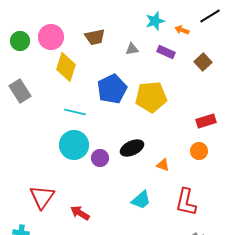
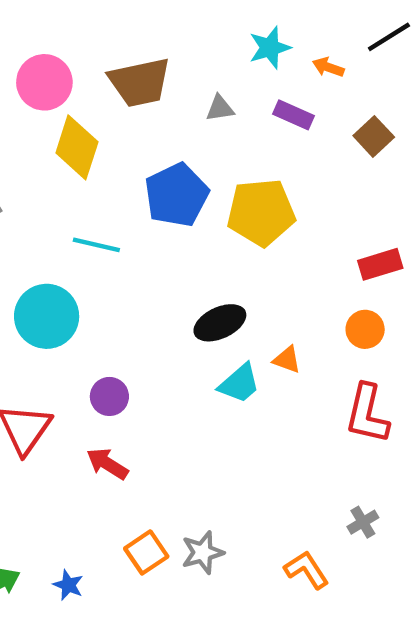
brown trapezoid: (95, 37) -> (140, 82), size x1.4
cyan circle: (74, 145) -> (47, 316), moved
purple circle: (100, 158) -> (109, 396), moved
cyan trapezoid: (141, 200) -> (239, 383), moved
red L-shape: (186, 202) -> (367, 414), moved

